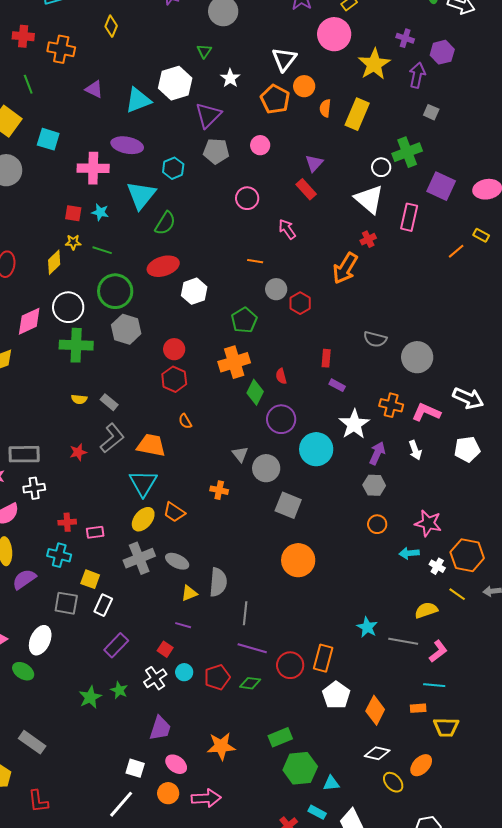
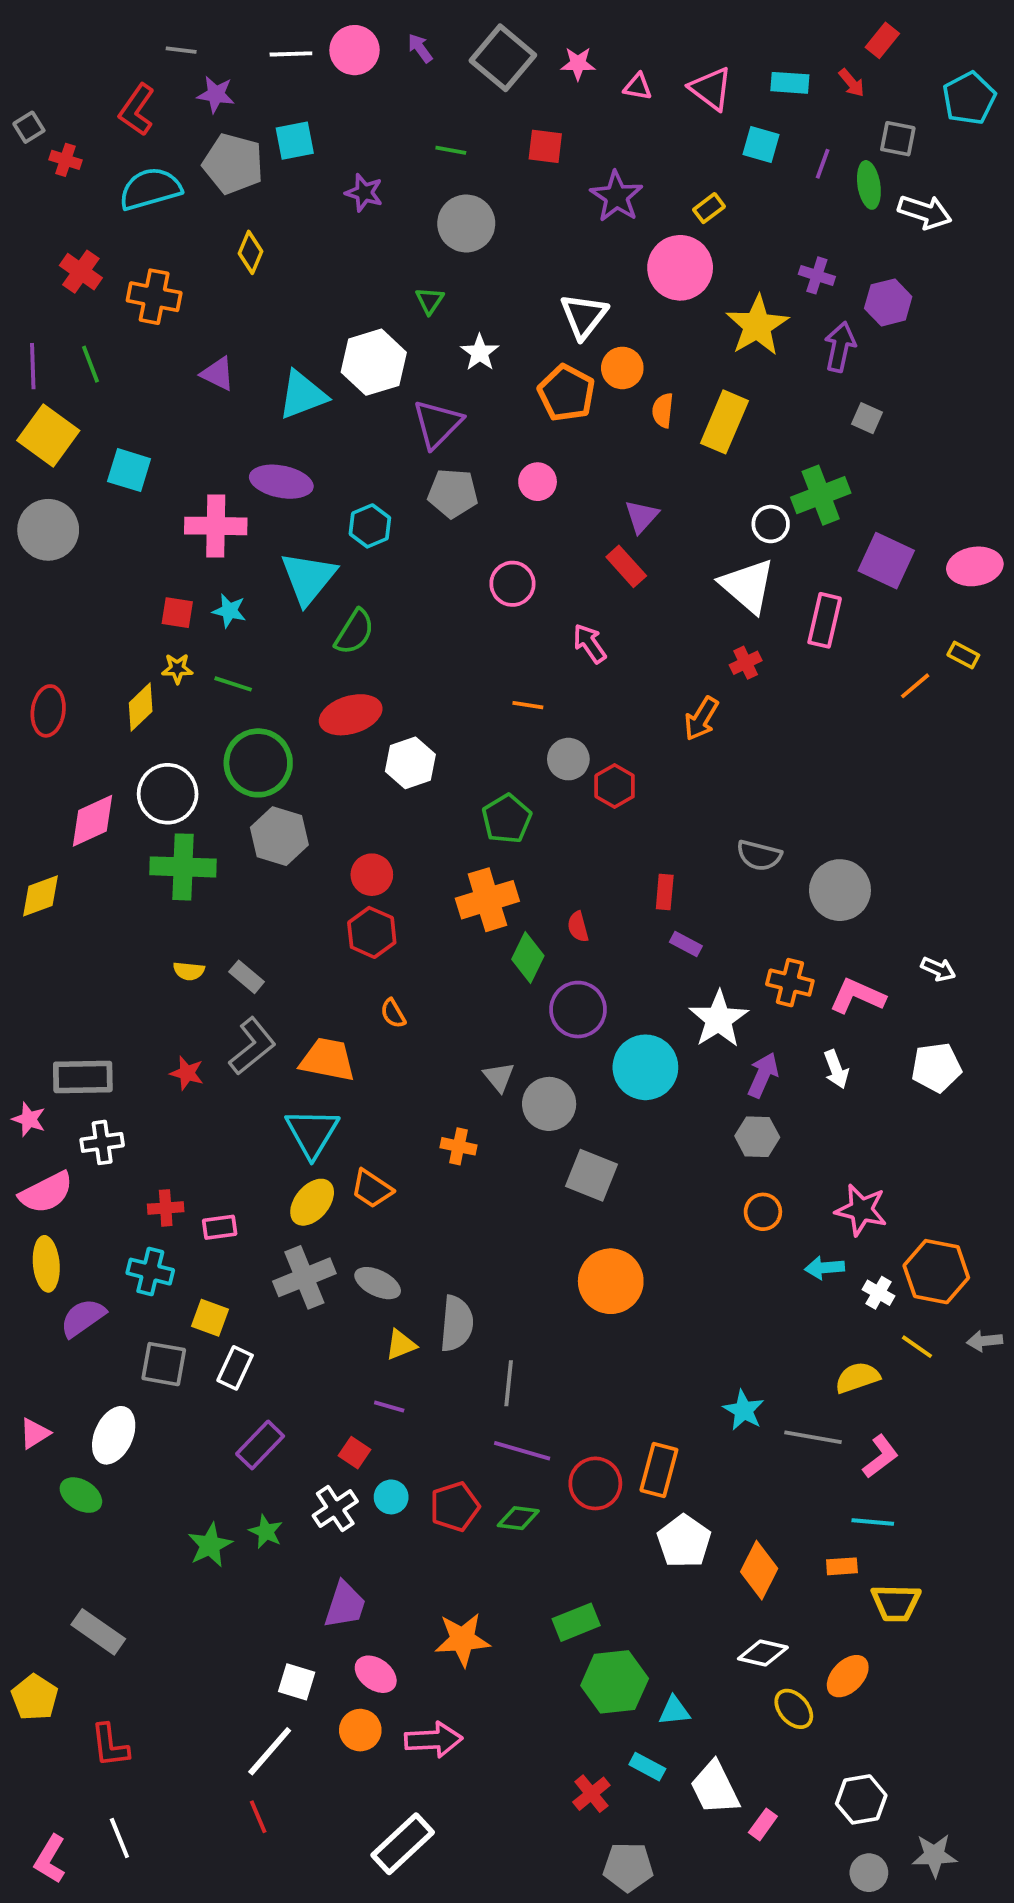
red cross: (23, 36) -> (81, 272), turned 30
orange arrow: (345, 268) -> (701, 719), size x0.7
white arrow: (468, 398) -> (938, 969), size x0.6
red star: (78, 452) -> (187, 1073), turned 30

